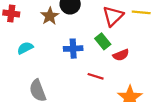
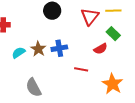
brown star: (50, 16) -> (38, 49), moved
green rectangle: (103, 41) -> (113, 34), moved

